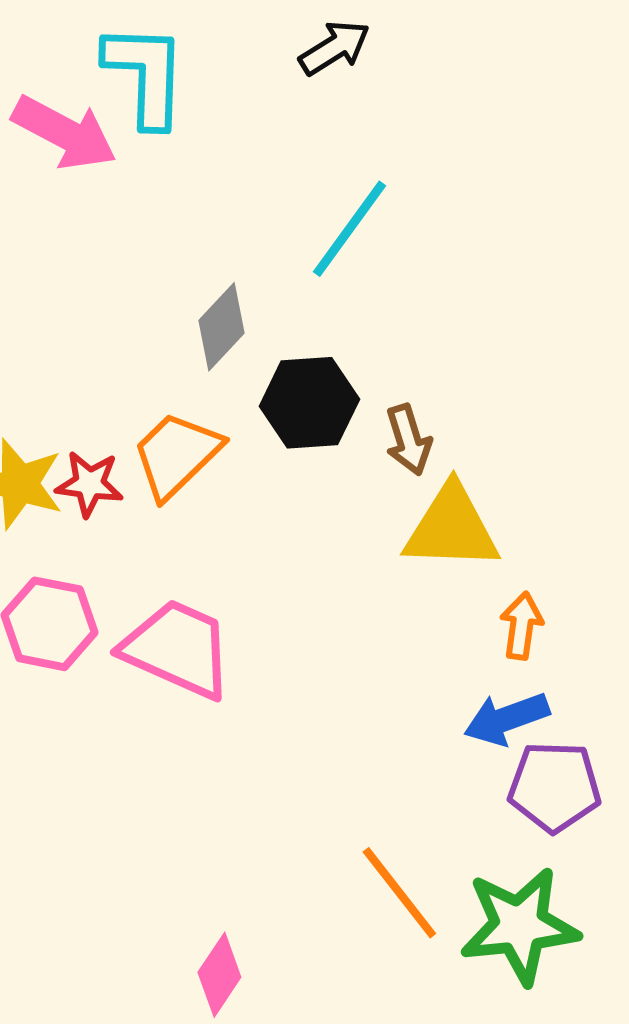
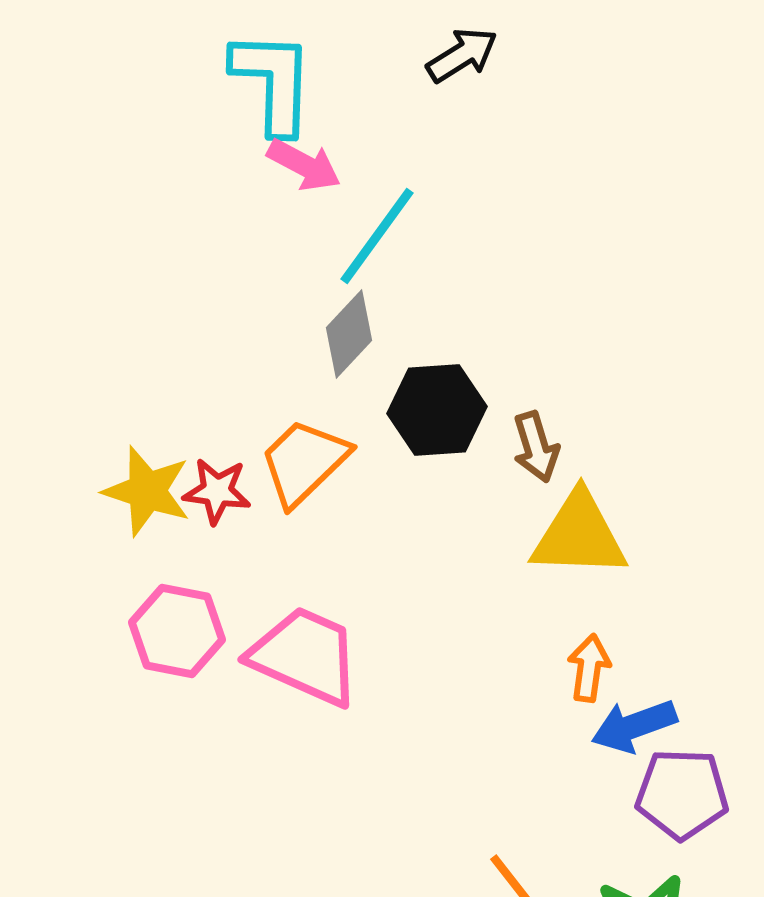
pink arrow: (64, 133) -> (304, 165), moved, size x0.7
cyan line: (349, 229) -> (377, 236), moved
orange arrow: (521, 626) -> (589, 668), moved

